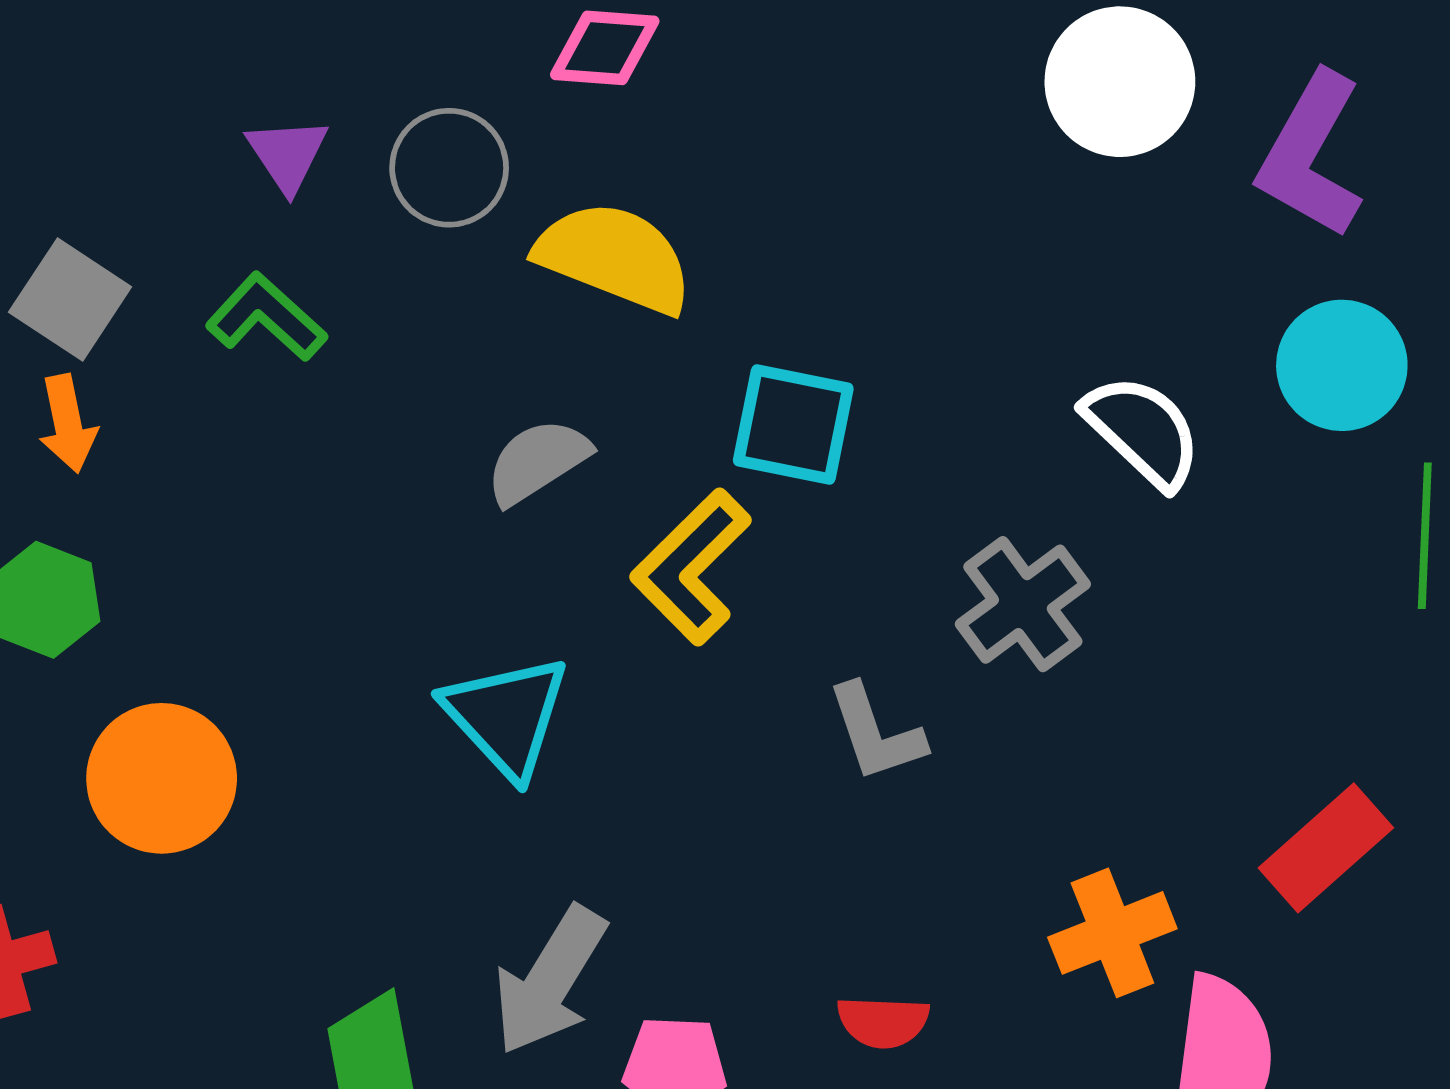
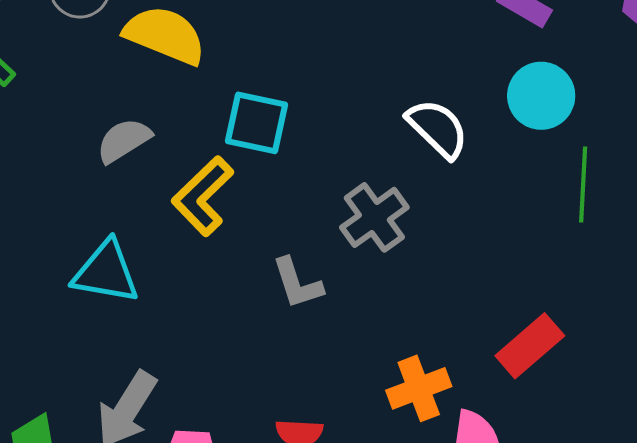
cyan triangle: (506, 716) -> (106, 272), turned -38

